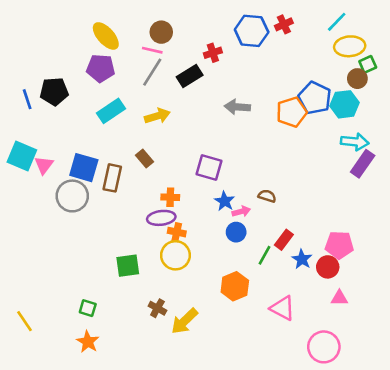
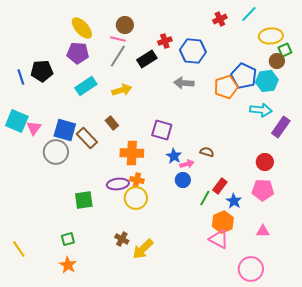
cyan line: (337, 22) -> (249, 14), moved
blue hexagon: (252, 31) -> (193, 51), moved
cyan arrow: (355, 142) -> (261, 110), moved
brown rectangle: (112, 178) -> (87, 138), turned -55
orange cross: (170, 197) -> (132, 153), size x1.6
purple ellipse: (161, 218) -> (118, 184), moved
green square: (128, 266) -> (84, 200), moved
red circle: (328, 267) -> (265, 162), moved
orange hexagon: (235, 286) -> (223, 222), moved
green square: (88, 308) -> (68, 239), turned -32

